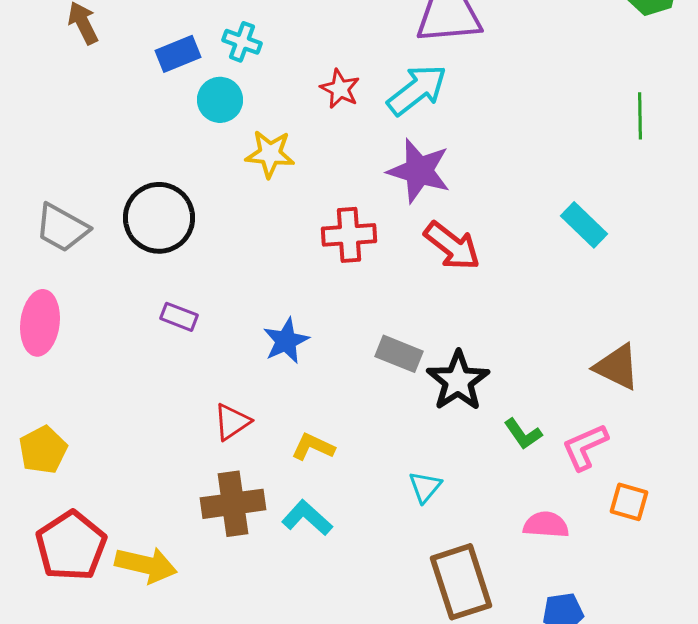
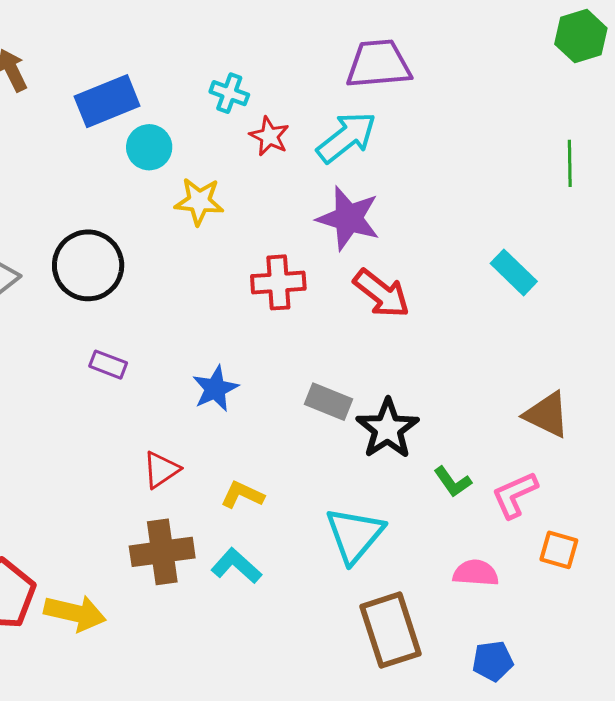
cyan cross: (242, 42) -> (229, 93), moved
blue rectangle: (178, 54) -> (107, 101), size x1.4
cyan triangle: (425, 487) -> (354, 535), size x1.8

